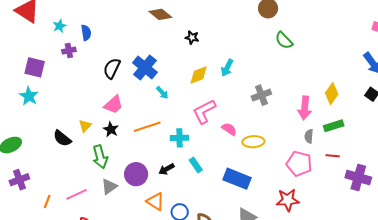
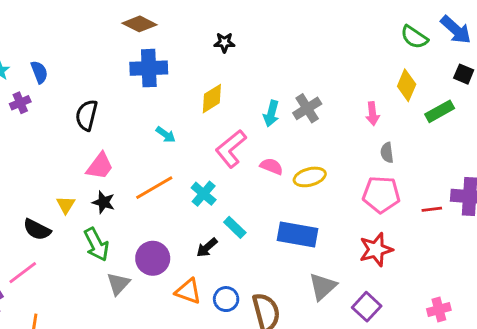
black star: (192, 37) -> (224, 43), moved
green semicircle: (284, 40) -> (414, 37), moved
blue cross: (145, 68) -> (149, 68), moved, turned -30
cyan arrow: (227, 68) -> (271, 114), moved
pink arrow: (305, 108) -> (373, 114), size x0.7
green rectangle: (334, 126) -> (440, 111), moved
cyan cross: (179, 138) -> (204, 194), turned -36
red line: (333, 156) -> (432, 209), moved
black arrow: (166, 169) -> (207, 248), moved
pink line: (77, 194) -> (23, 273), moved

